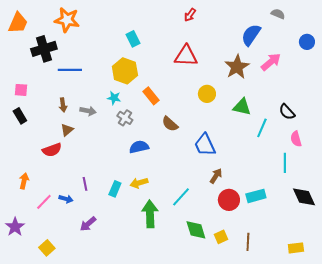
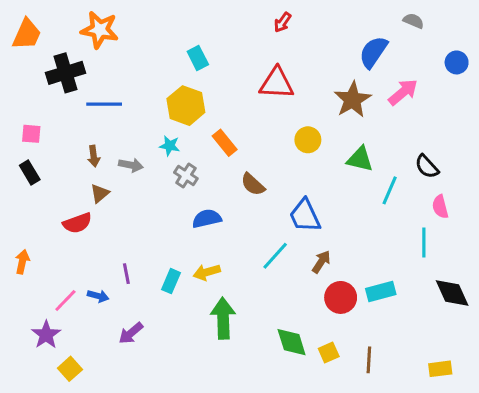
orange arrow: (24, 181) -> (22, 262), moved
cyan line: (181, 197) -> (275, 256), moved
purple star: (15, 227) -> (46, 335), moved

